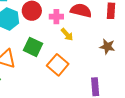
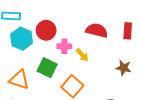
pink cross: (56, 17) -> (64, 46), moved

